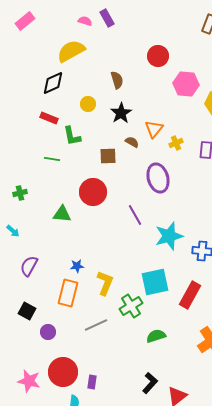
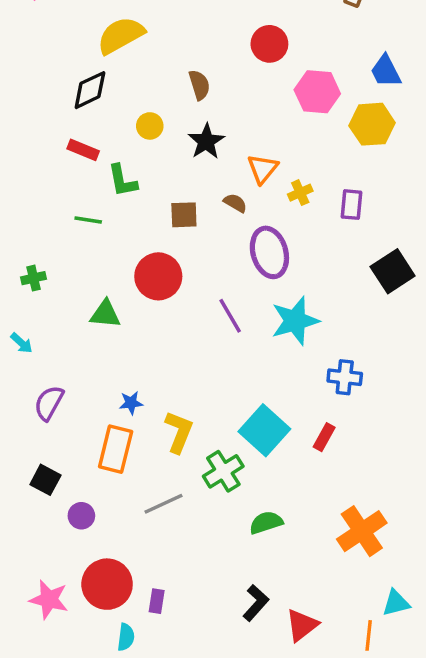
brown semicircle: (132, 142) -> (235, 203), moved
cyan star: (169, 236) -> (295, 321), moved
cyan square: (155, 282) -> (264, 430), turned -36
red rectangle: (190, 295) -> (324, 437), moved, size x0.6

